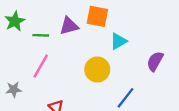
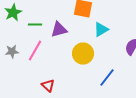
purple triangle: (69, 26) -> (59, 30), moved
gray star: (14, 90) -> (12, 52), moved

